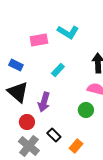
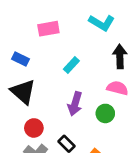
cyan L-shape: (68, 32) -> (102, 23), moved
purple arrow: (44, 102) -> (75, 104), moved

